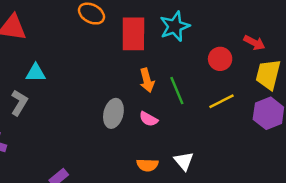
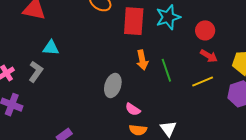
red arrow: (254, 43) -> (209, 56), moved
red circle: (220, 59) -> (205, 30), moved
pink semicircle: (148, 119) -> (133, 109), moved

